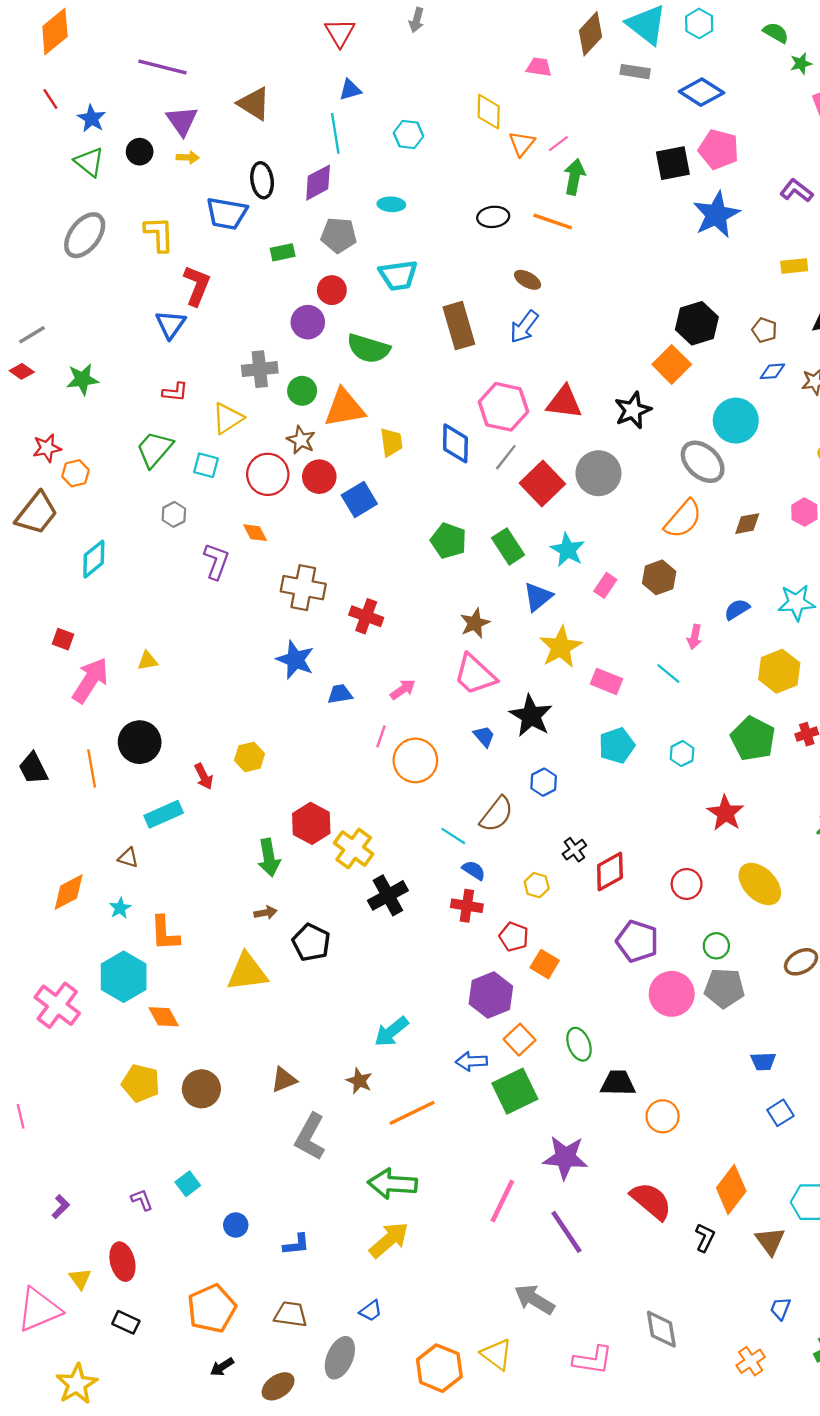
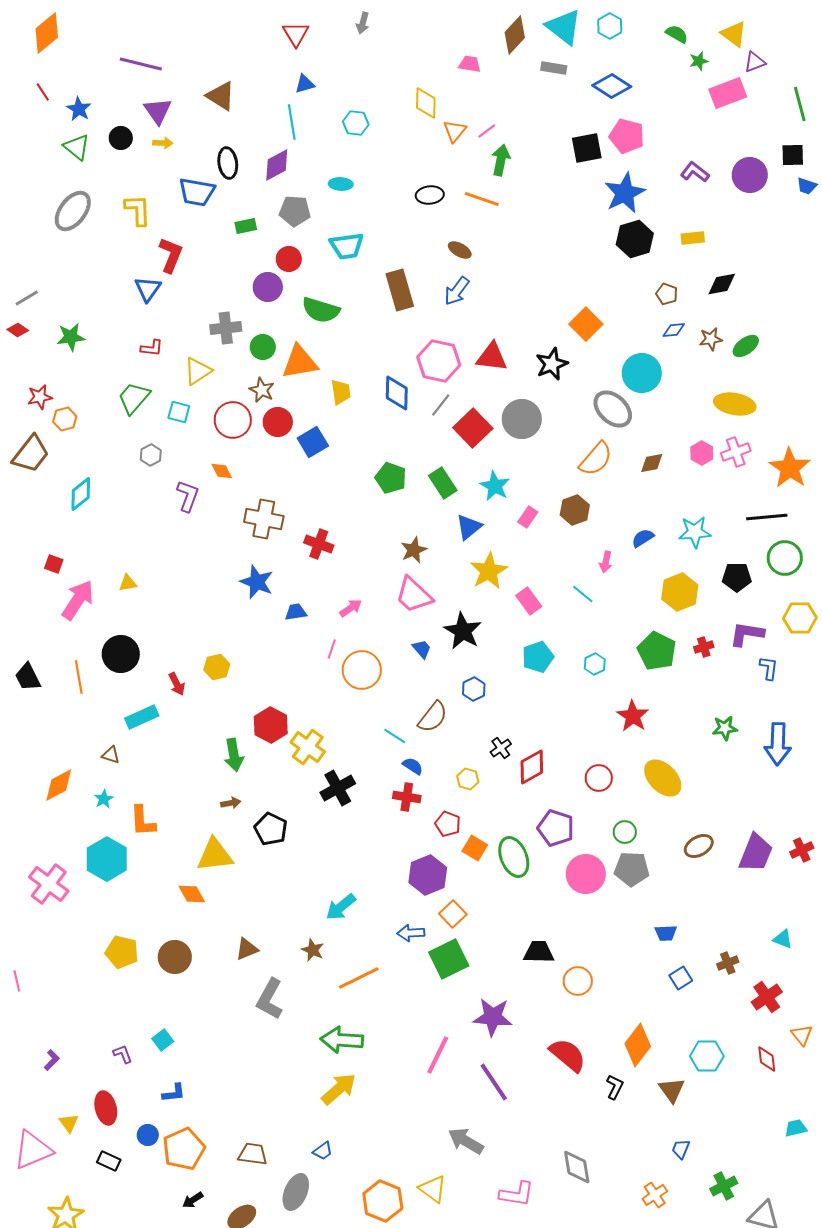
black hexagon: (697, 323) -> (635, 239), moved
pink rectangle: (606, 681) -> (529, 601), turned 32
orange diamond: (164, 1017) -> (192, 894), moved
green ellipse: (579, 1044) -> (514, 857), moved, size x1.4
blue circle: (236, 1225) -> (148, 1135), moved
blue L-shape: (296, 1244) -> (174, 1093), moved

